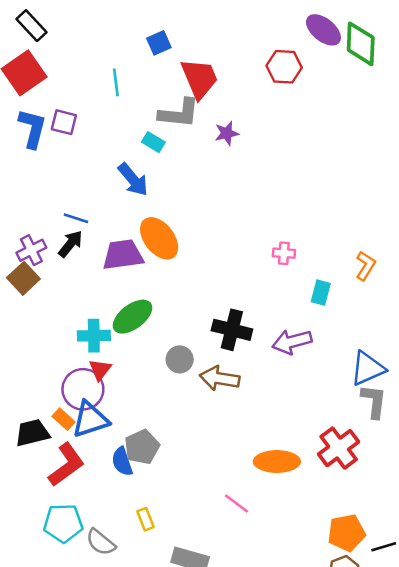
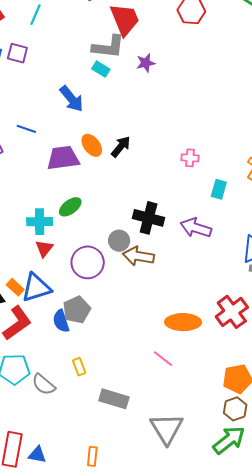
cyan line: (116, 82) -> (36, 15), moved, turned 30
cyan rectangle: (153, 142) -> (101, 69), moved
orange ellipse: (159, 238) -> (92, 145), size x0.7
black arrow: (70, 244) -> (121, 147), moved
green ellipse: (133, 317) -> (70, 207), size x0.7
purple arrow: (292, 342) -> (196, 228), turned 32
gray circle: (180, 359) -> (119, 241), moved
purple circle: (83, 389) -> (88, 262), moved
pink line: (236, 503) -> (163, 359), moved

